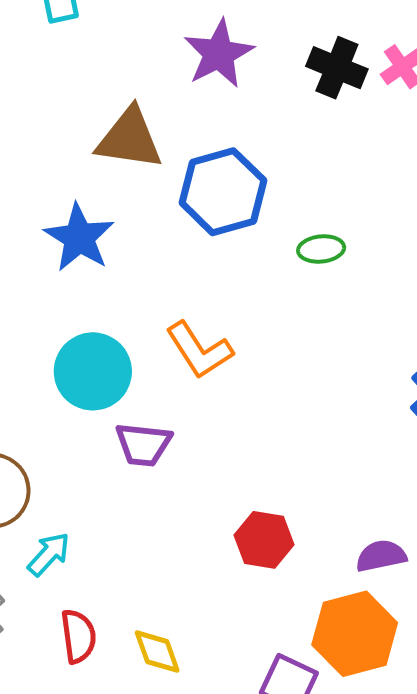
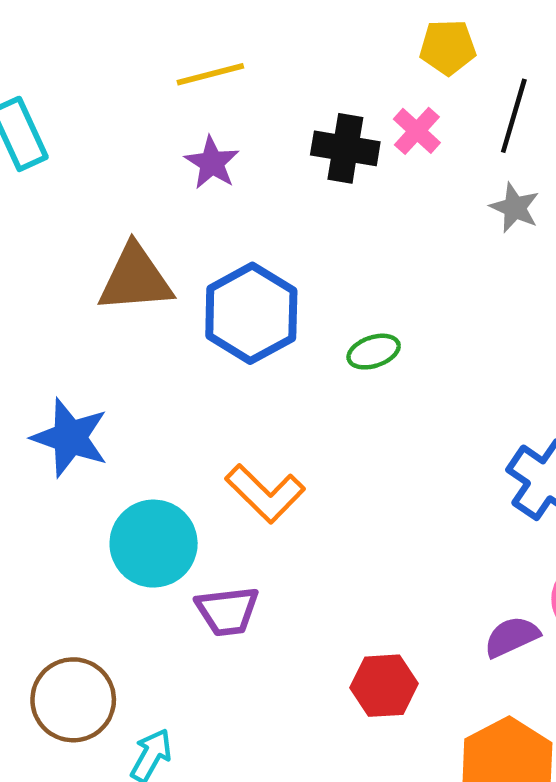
purple star: (219, 54) -> (212, 163), size x0.7
blue star: (79, 238) -> (70, 438), moved
purple semicircle: (381, 556) -> (512, 637), moved

